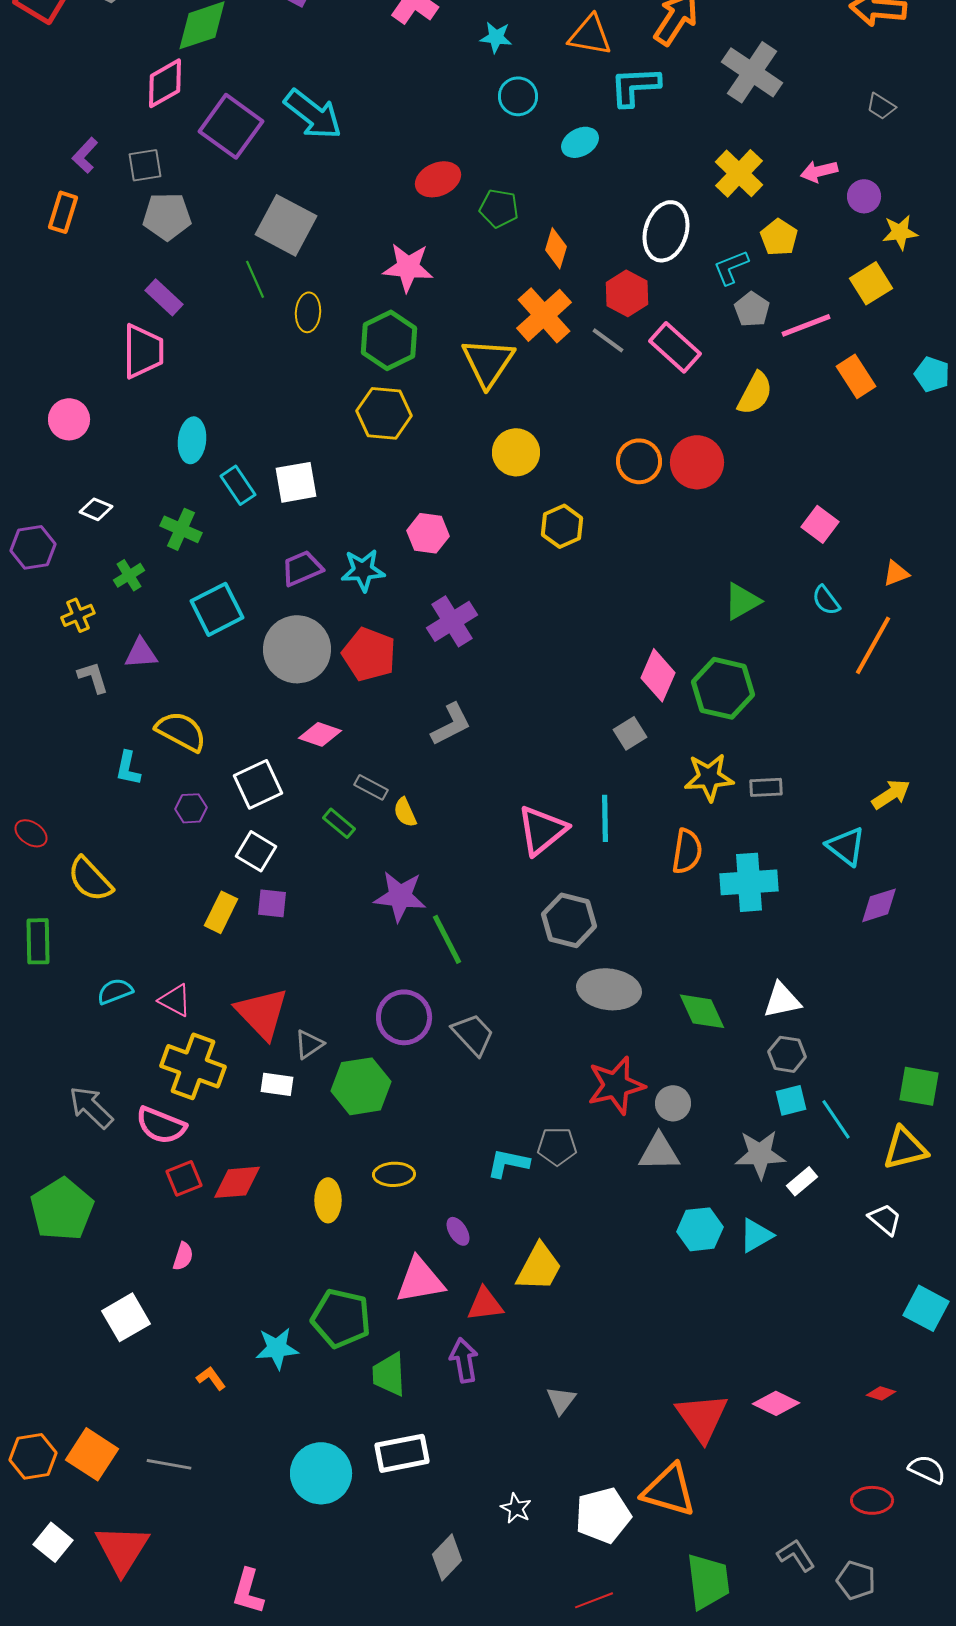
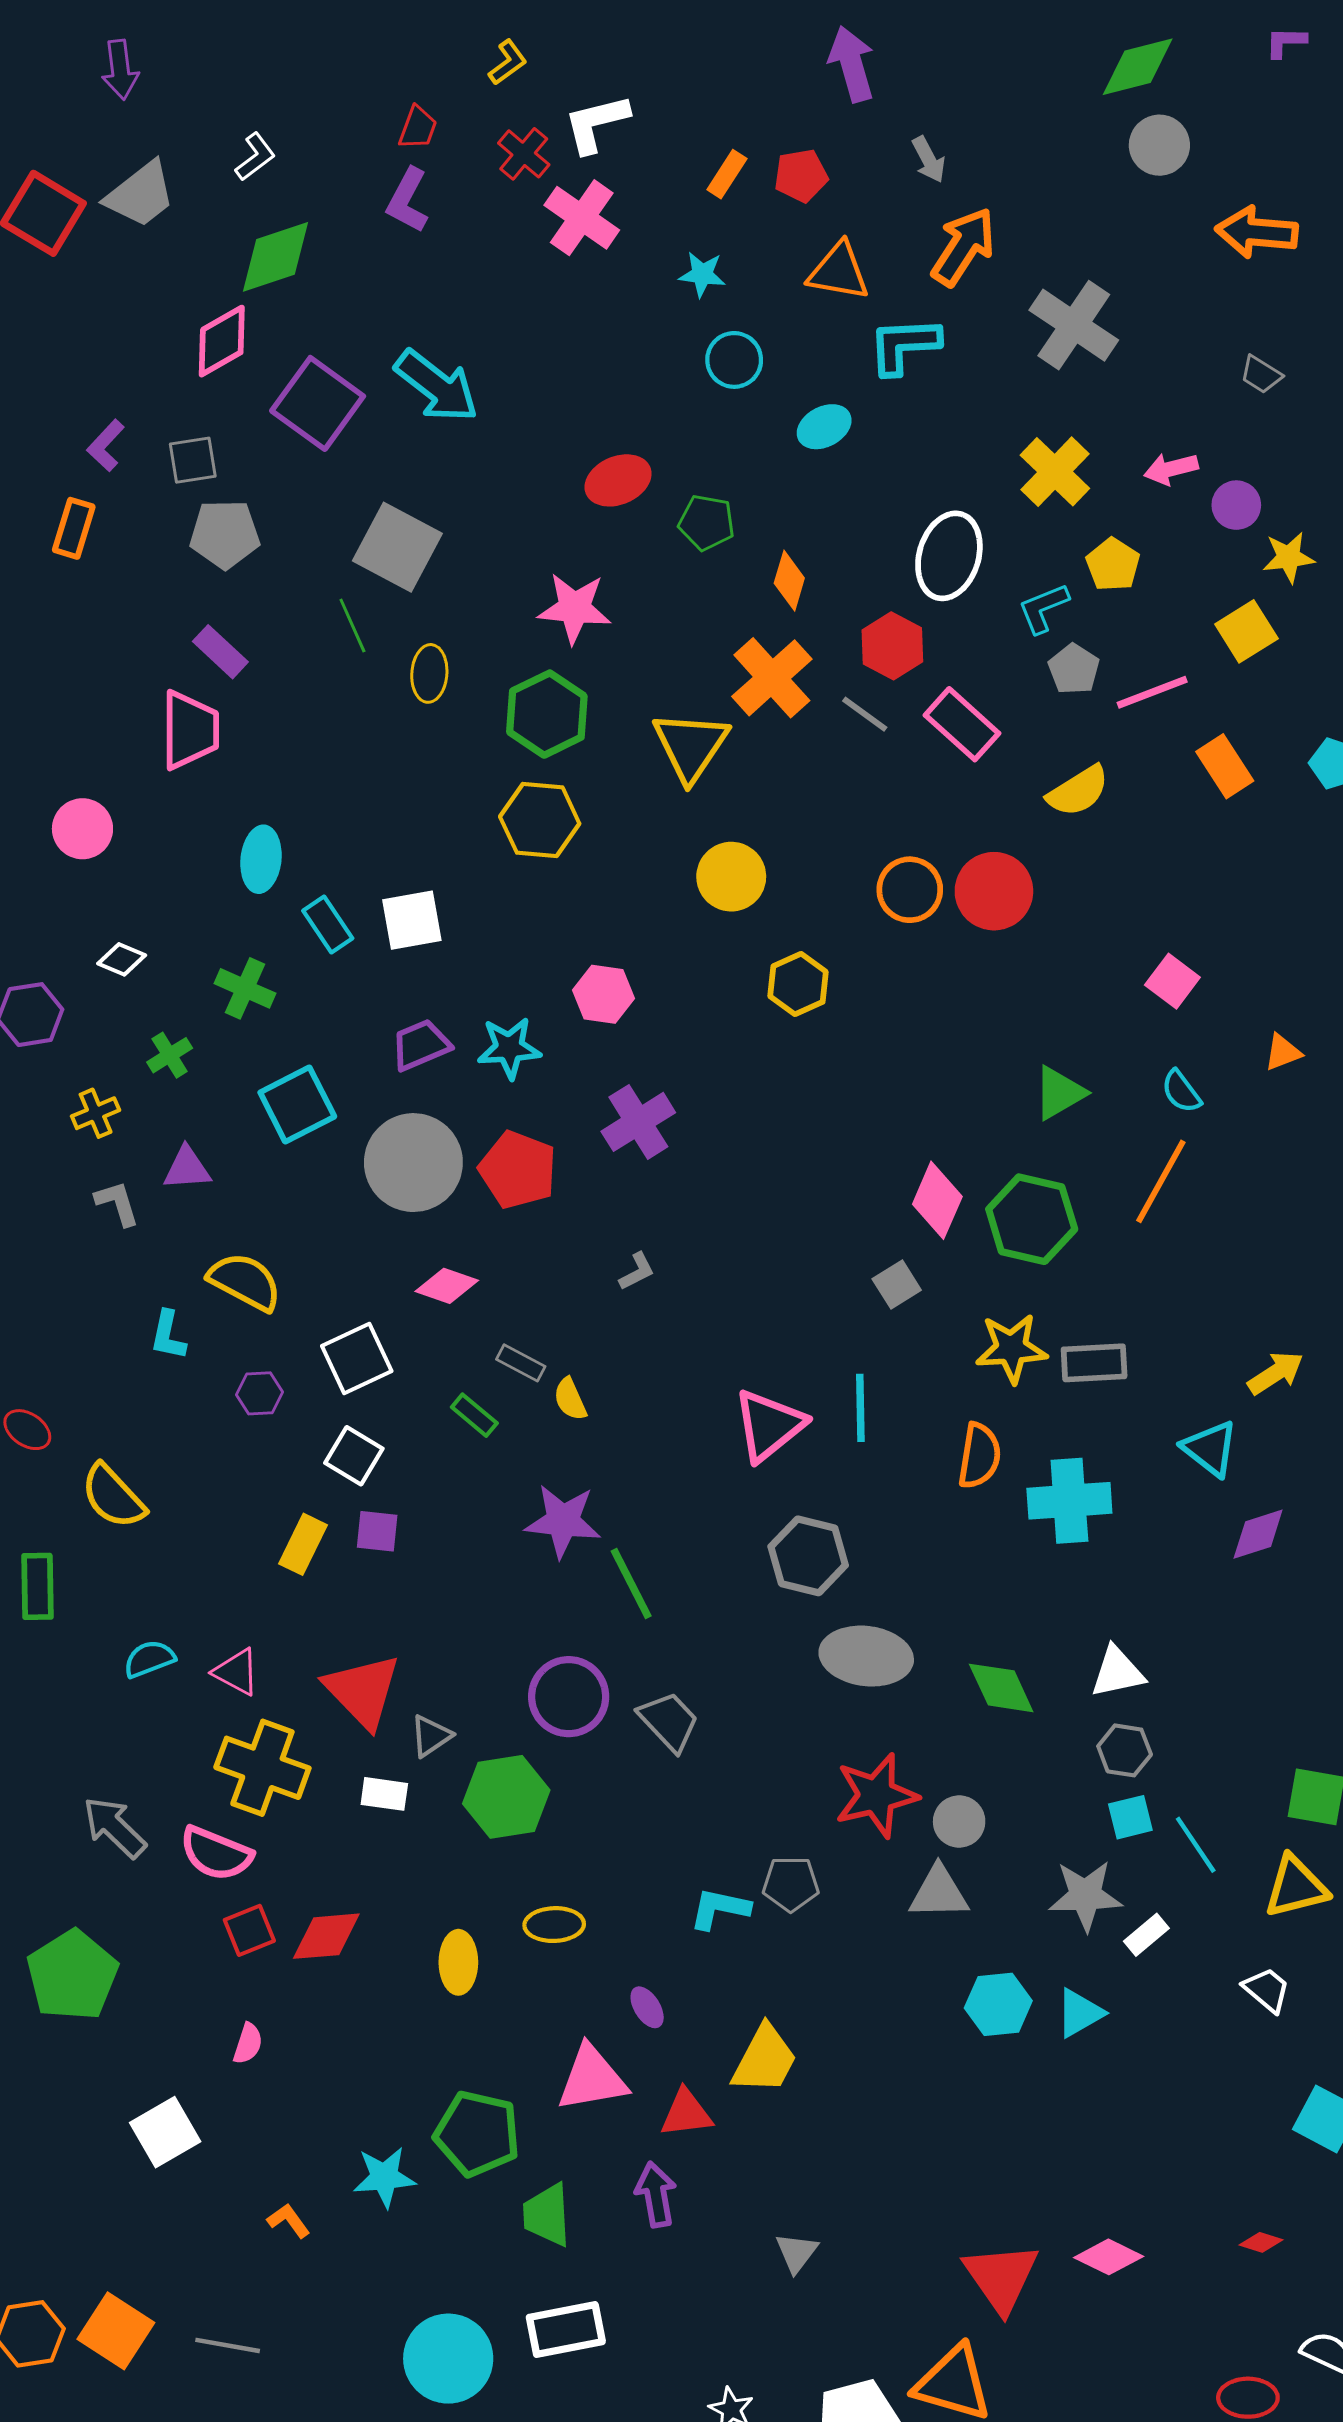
yellow semicircle: (755, 393) -> (1078, 791), turned 30
orange line: (873, 645) -> (1161, 1181), moved
gray L-shape: (451, 724) -> (637, 1271), size x0.6
gray rectangle: (766, 787) -> (1094, 1363), size x1.4

